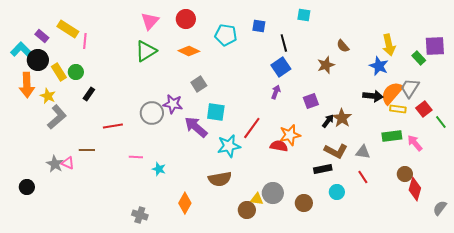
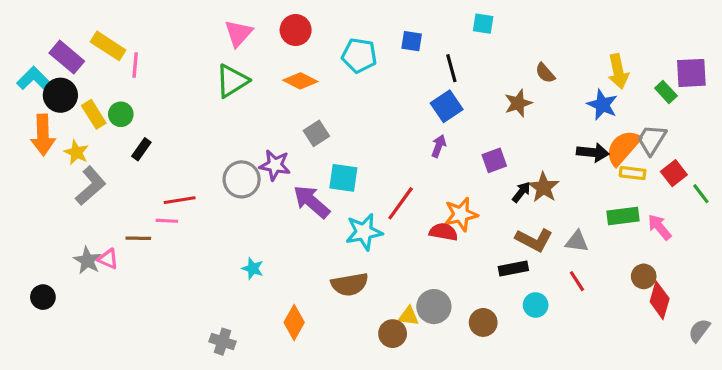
purple rectangle: (42, 36) -> (67, 57), size x1.5
pink line: (136, 157) -> (167, 221), moved

